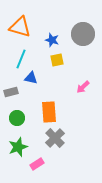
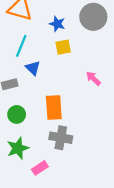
blue triangle: (31, 78) -> (33, 68), turned 32
pink arrow: (83, 87) -> (93, 78), turned 88
gray cross: (55, 138) -> (61, 138), turned -36

